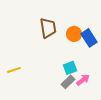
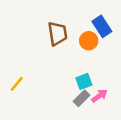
blue rectangle: (89, 38) -> (102, 26), moved
yellow line: (14, 70) -> (17, 84), turned -32

